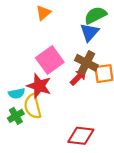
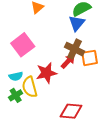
pink square: (50, 60) -> (23, 45), moved
red star: (39, 86) -> (46, 73), moved, turned -30

